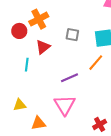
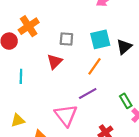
red triangle: (43, 47) -> (55, 61), moved
purple line: (69, 78) -> (88, 94), moved

